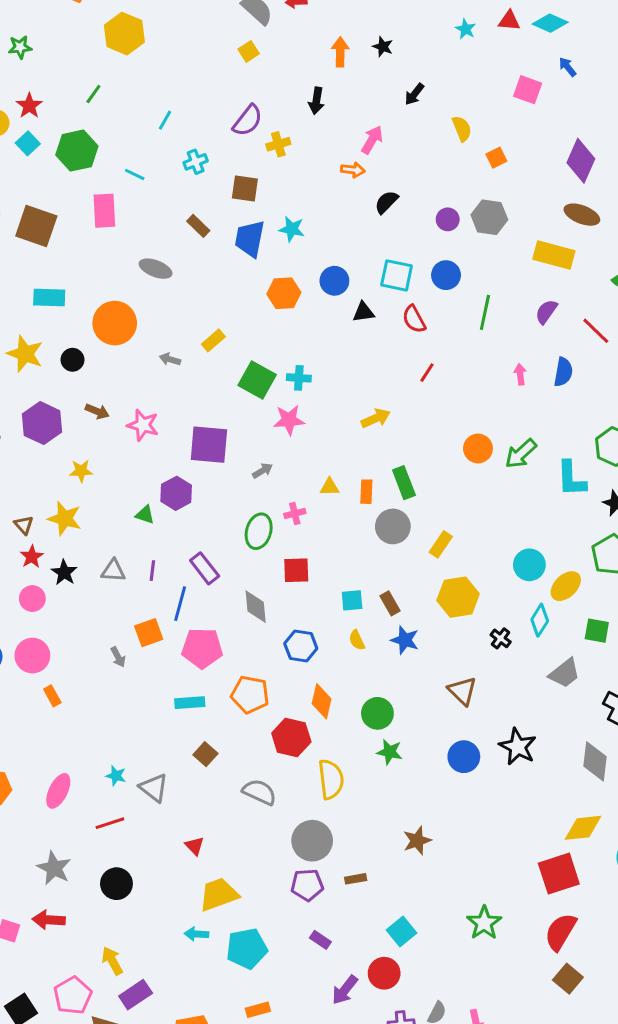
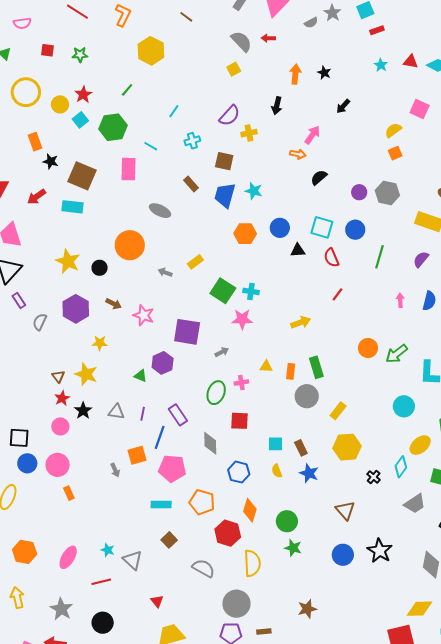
yellow semicircle: (462, 129) -> (393, 130), moved, turned -108
cyan rectangle: (49, 297) -> (72, 207), moved
cyan circle: (529, 565) -> (404, 406), moved

